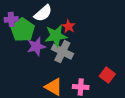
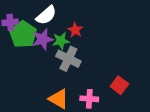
green star: (56, 36) -> (61, 41), size x0.7
purple star: (36, 46) -> (43, 39), moved

